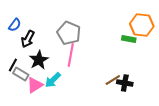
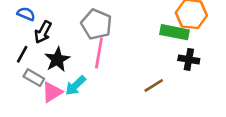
blue semicircle: (15, 25) -> (26, 14), turned -104
green rectangle: (129, 39) -> (174, 32), size x1.5
black line: (13, 65) -> (22, 54), moved
black cross: (125, 83) -> (189, 59), moved

